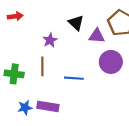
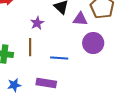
purple rectangle: (48, 106) -> (46, 83), moved

